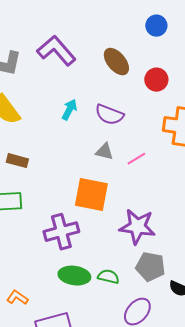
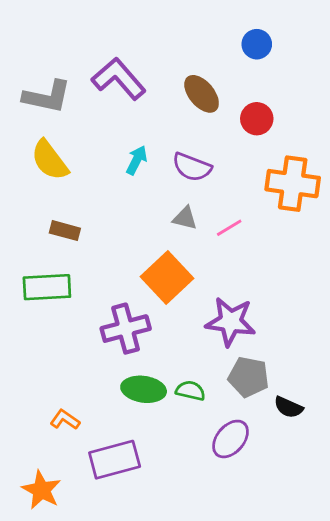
orange square: (91, 195) -> (167, 277), turned 36

